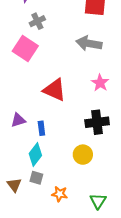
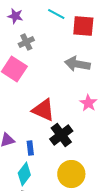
black cross: (97, 122) -> (61, 135), moved, turned -30
yellow circle: (83, 155) -> (71, 174), size x1.4

